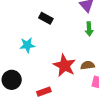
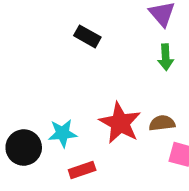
cyan star: (27, 45) -> (63, 133), moved

